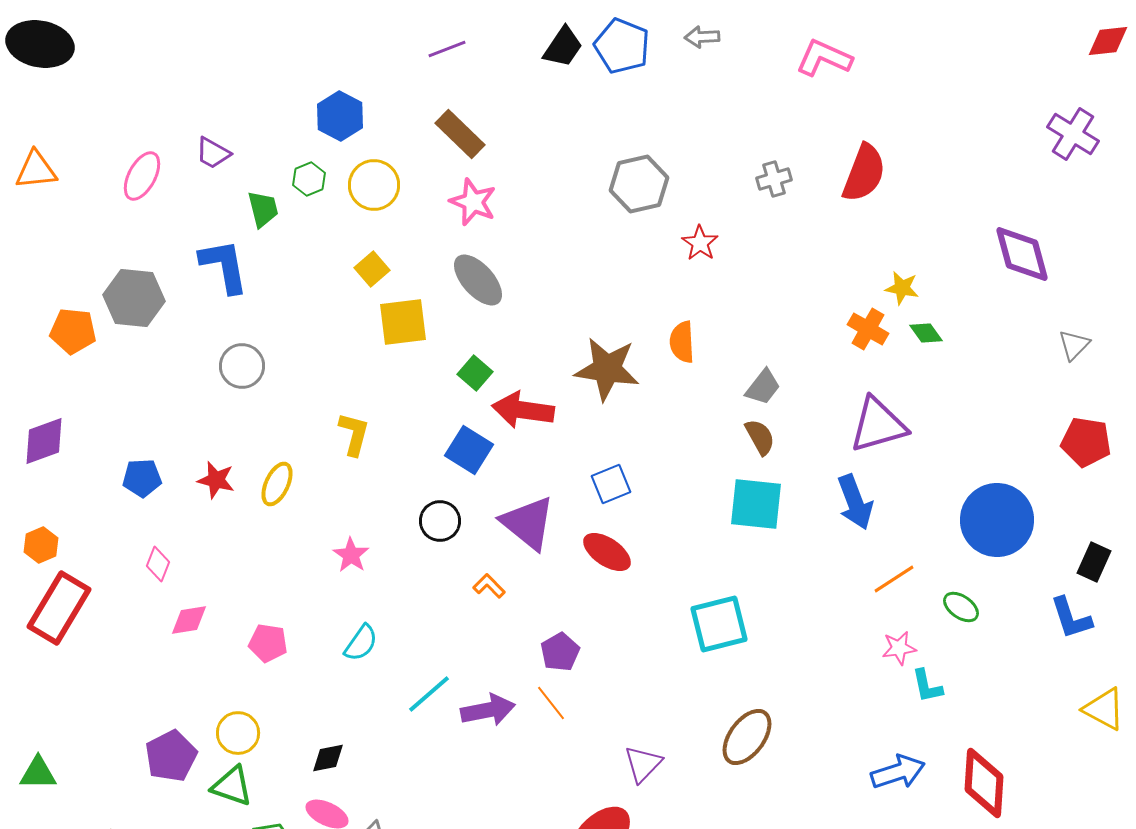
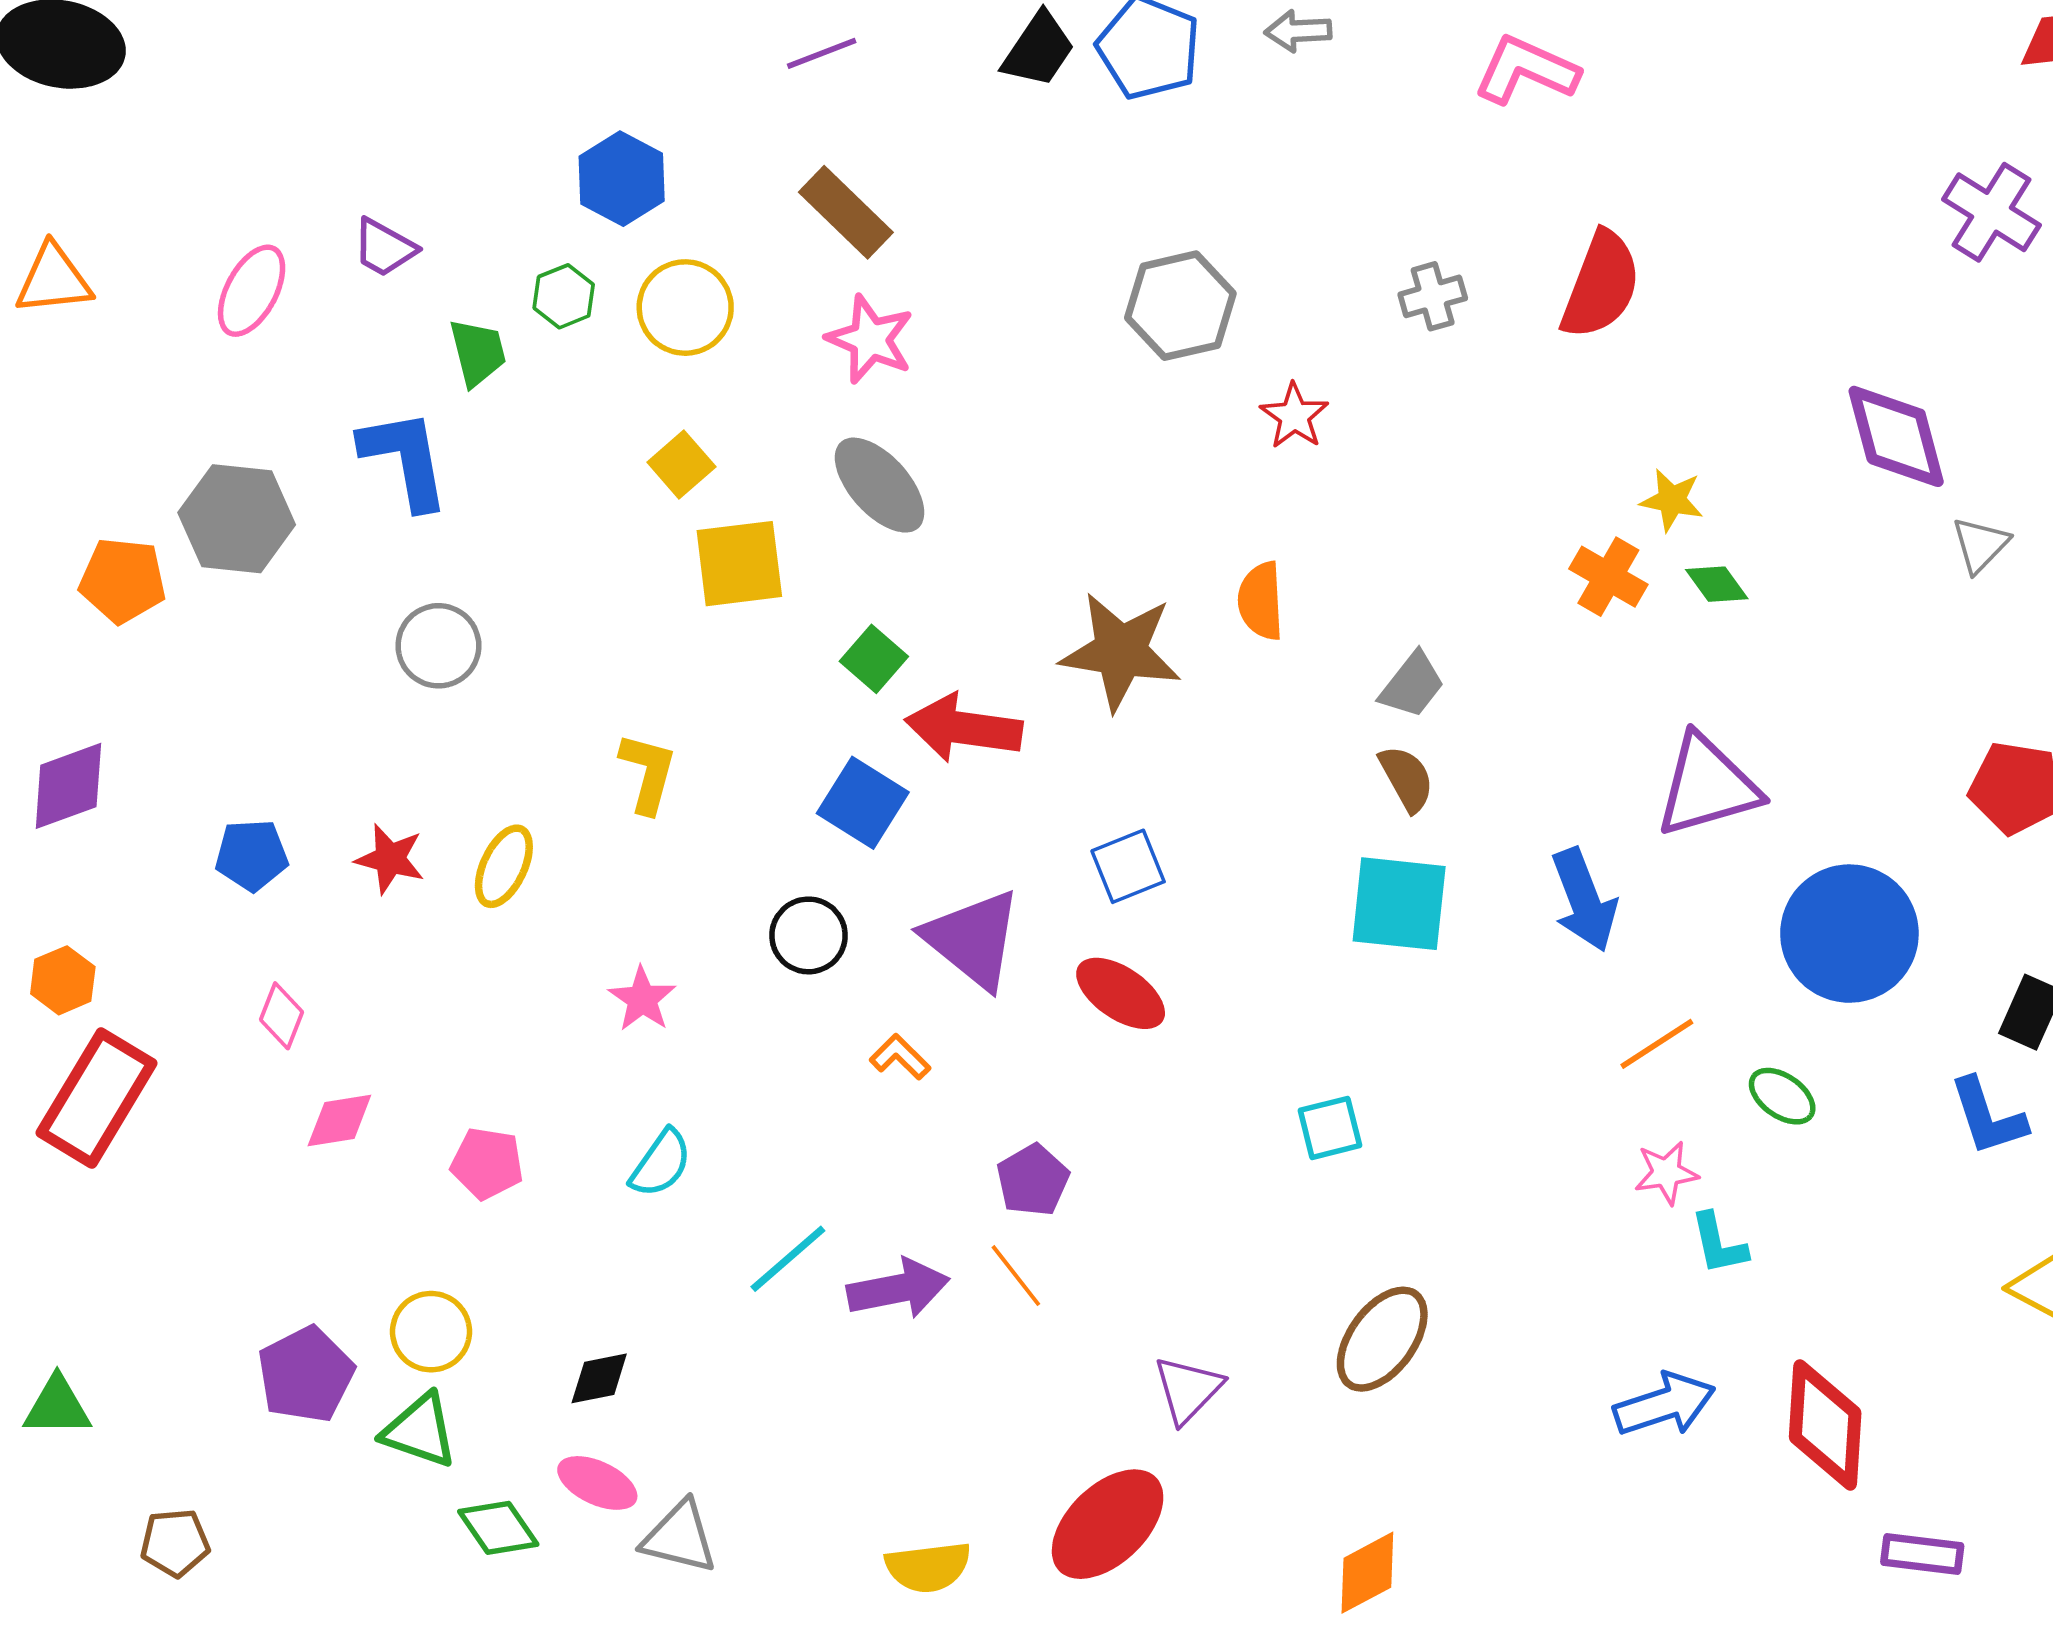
gray triangle: (1074, 345) -> (1980, 545), moved
purple triangle: (878, 425) -> (1707, 786), moved
cyan square: (719, 624) -> (1330, 1128), size x0.6

